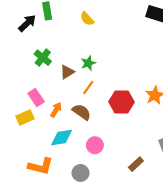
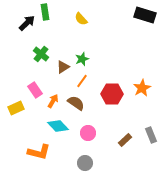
yellow rectangle: (25, 117) -> (16, 108), moved
cyan diamond: (62, 137) -> (58, 126), turned 55
brown rectangle: (136, 164) -> (125, 140), moved
gray circle: (80, 173) -> (85, 163), moved

